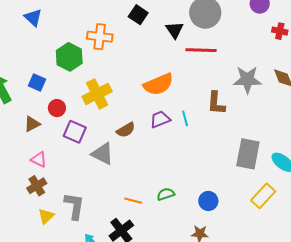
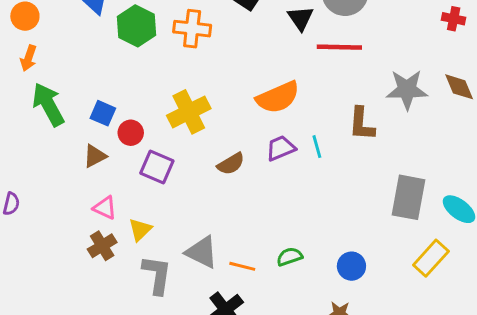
green hexagon: (69, 57) -> (137, 26), moved
blue square: (37, 82) -> (103, 113), moved
gray triangle: (103, 154) -> (202, 252), moved
yellow triangle: (46, 216) -> (140, 230), moved

